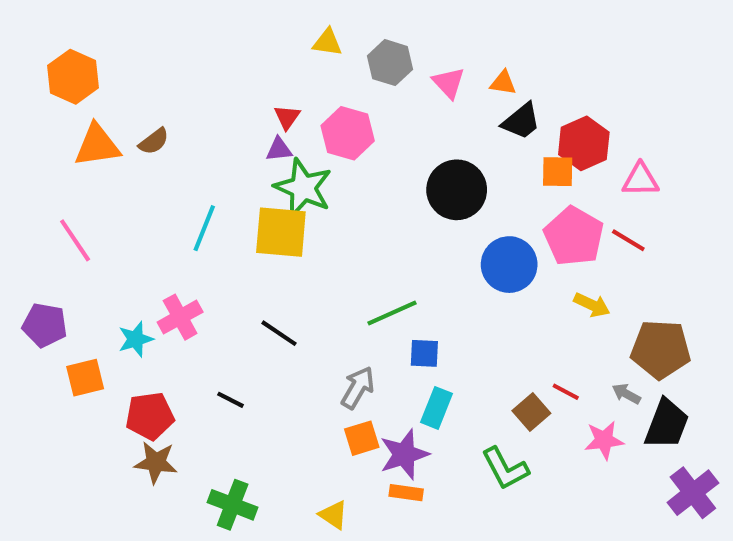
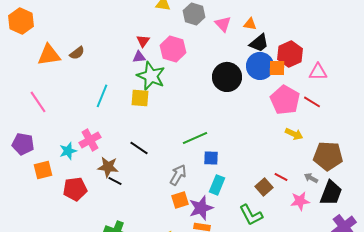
orange hexagon: (73, 77) -> (21, 21), moved
yellow square: (281, 232) -> (140, 98), size x0.7
blue circle: (509, 265) -> (260, 66), moved
brown star: (156, 462) -> (108, 167), moved

